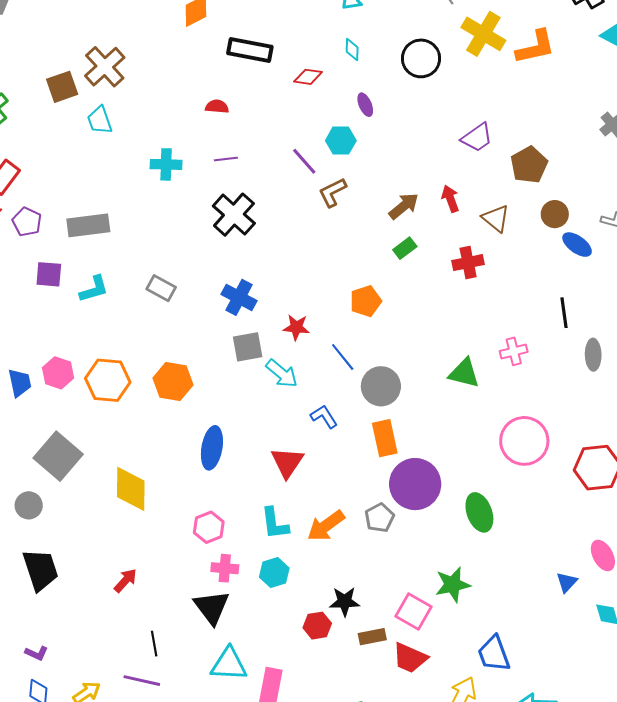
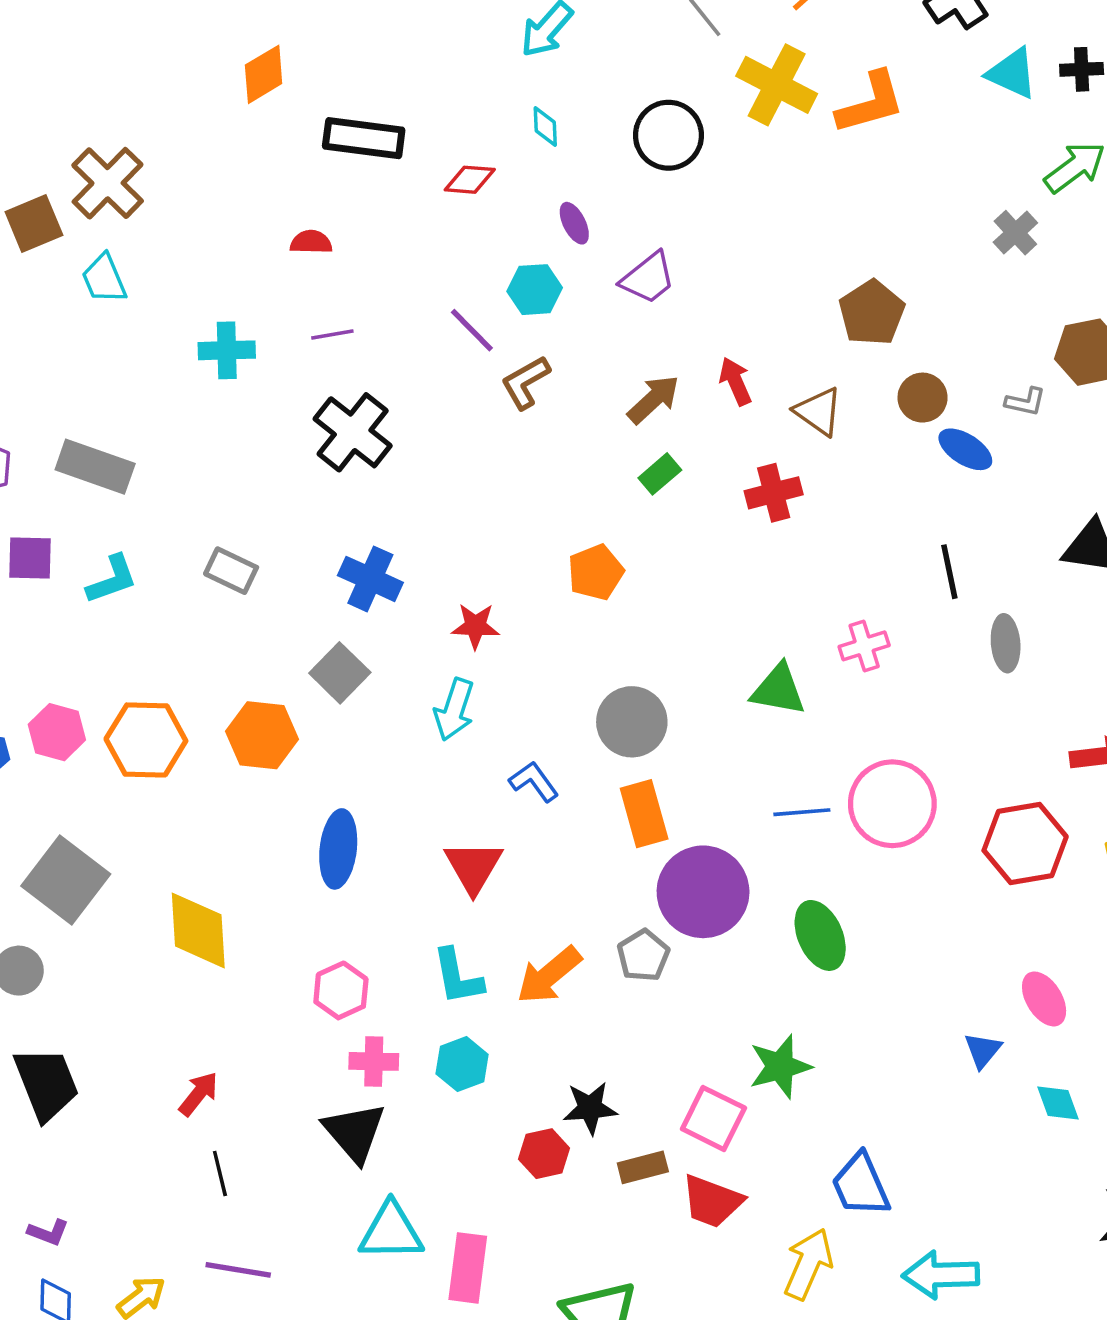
purple trapezoid: (477, 138) -> (648, 278), moved
gray rectangle: (88, 225) -> (95, 467), turned 30
gray square: (248, 347) -> (340, 673), moved, turned -32
blue line: (343, 357) -> (802, 812), moved, turned -52
cyan arrow: (282, 374) -> (454, 710), turned 72
black line: (154, 644) -> (220, 1174), moved

